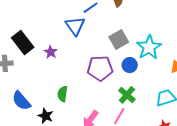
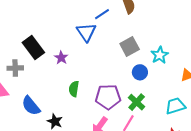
cyan star: (149, 47) -> (160, 55), size x0.7
purple pentagon: (100, 68) -> (108, 97), moved
green semicircle: (63, 94) -> (74, 89), moved

